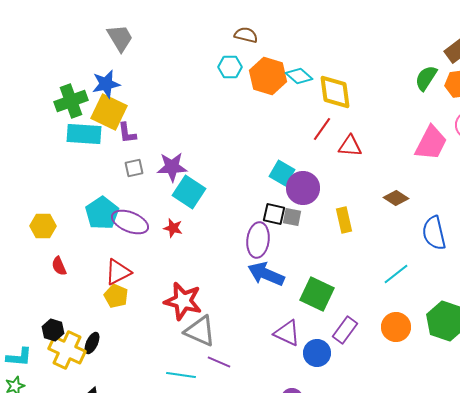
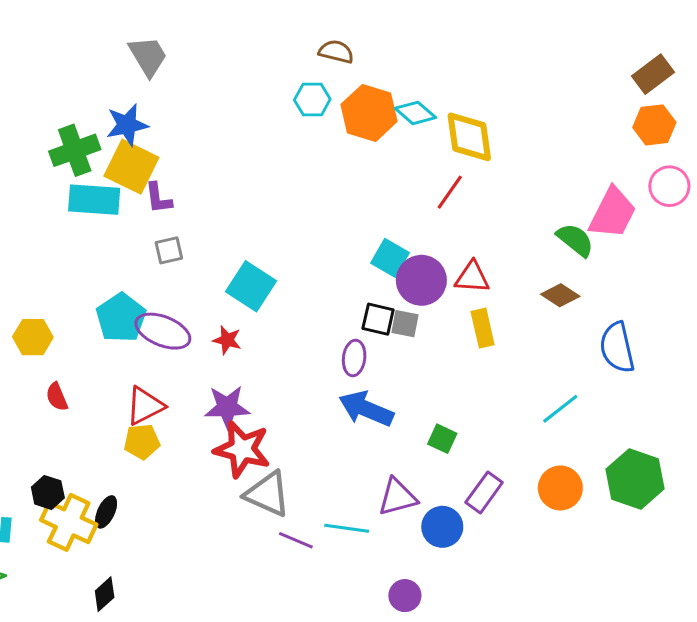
green semicircle: (426, 78) -> (575, 240), moved, turned 96
red triangle: (350, 146) -> (472, 277), moved
purple star: (172, 167) -> (227, 407), moved
purple ellipse: (258, 240) -> (354, 358), size x0.7
green square: (317, 294) -> (442, 439), size x0.6
yellow pentagon: (116, 296) -> (142, 442), turned -30
purple triangle: (287, 333) -> (397, 497), turned -40
cyan line: (181, 375) -> (347, 528), moved

